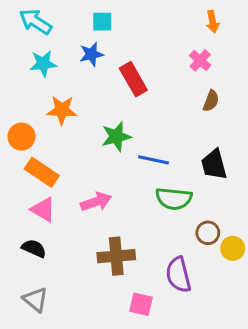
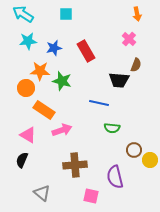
blue star: (91, 54) -> (54, 48), moved
orange circle: (22, 137) -> (26, 88), moved
green star: (116, 137) -> (62, 81), moved, turned 30
black trapezoid: (214, 164) -> (119, 80), moved, turned -70
orange rectangle: (42, 172) -> (44, 110), moved
green semicircle: (174, 199) -> (112, 128), size x0.7
black semicircle: (34, 248) -> (22, 160), turned -91
gray triangle: (35, 300) -> (42, 193), moved

